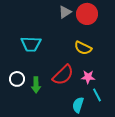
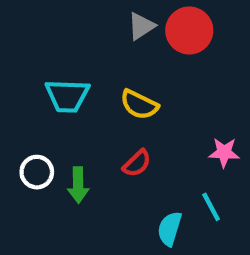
yellow semicircle: (83, 48) -> (139, 105), moved
red semicircle: (63, 75) -> (137, 163), size x0.6
pink star: (88, 77) -> (224, 152), moved

